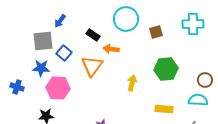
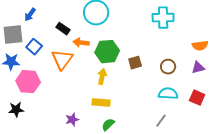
brown square: (156, 32) -> (135, 63), moved
green hexagon: (166, 69) -> (107, 52), moved
brown circle: (205, 80) -> (168, 67), moved
yellow rectangle: (164, 109) -> (101, 103), moved

